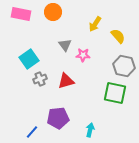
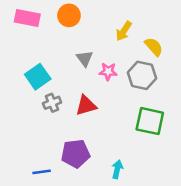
gray hexagon: (124, 66) -> (142, 75), moved
blue line: (32, 132) -> (42, 172), turned 40

